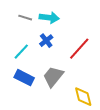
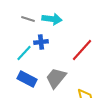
blue cross: (46, 41) -> (41, 42), moved, turned 32

